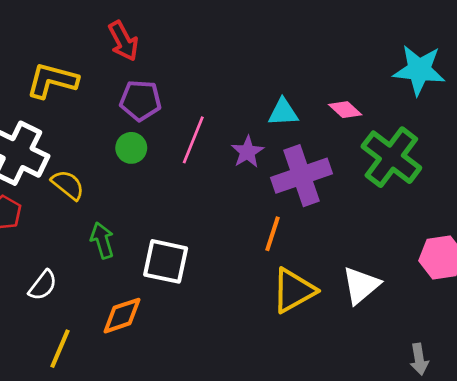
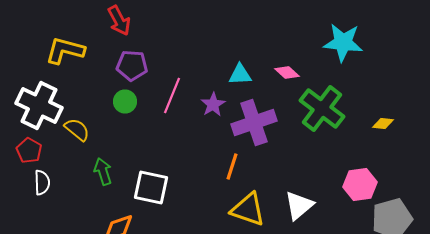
white semicircle: (43, 285) -> (42, 182), moved, turned -40
yellow triangle: (294, 291) -> (248, 210), turned 48

